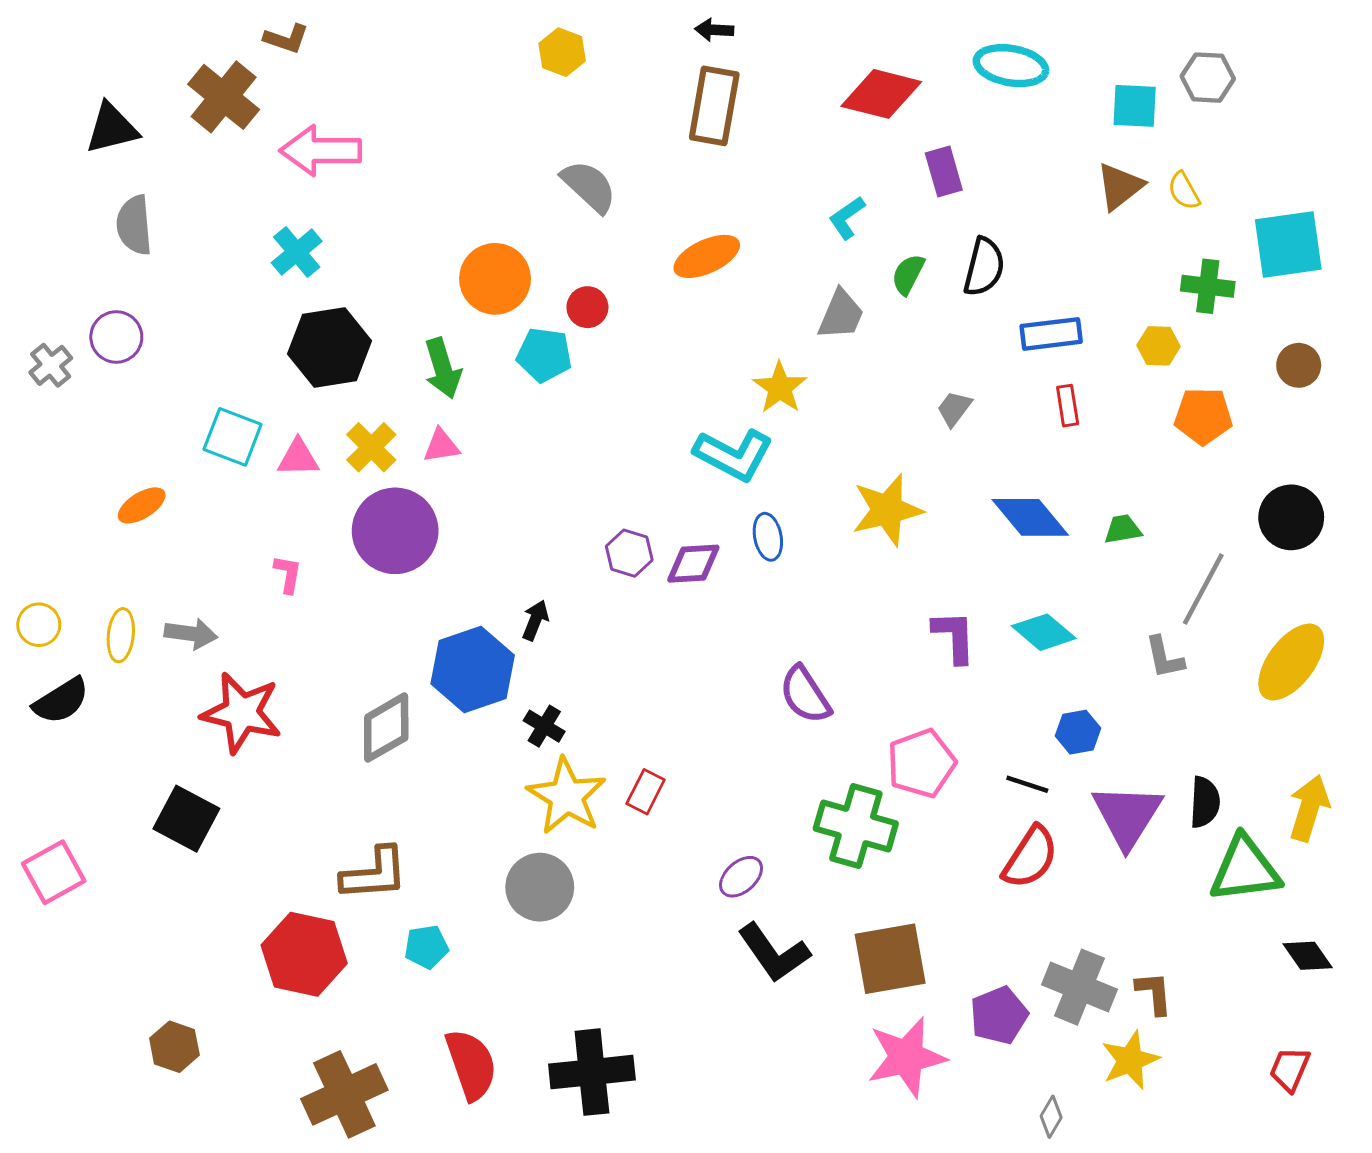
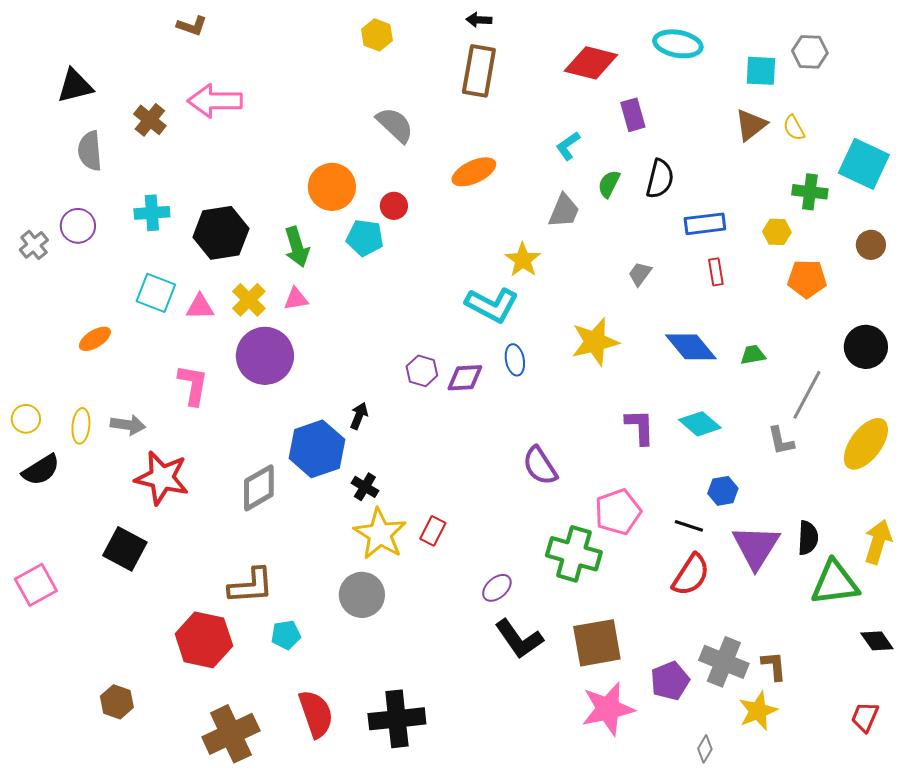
brown cross: (224, 97) -> (150, 120), moved, size x0.7
cyan square: (1288, 245) -> (864, 164), turned 33
cyan cross: (297, 252) -> (152, 213), moved, turned 36
pink L-shape: (288, 574) -> (193, 385), size x1.6

